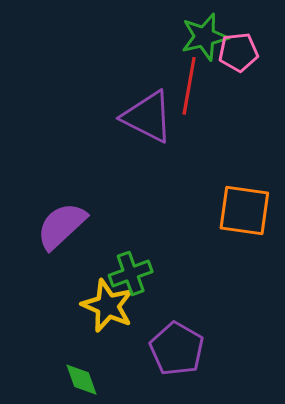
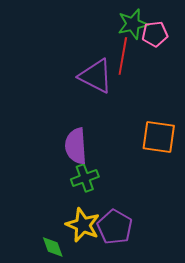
purple semicircle: (61, 226) -> (76, 146), moved, turned -51
yellow star: (108, 306) -> (83, 225), moved

